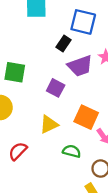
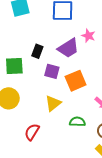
black rectangle: (64, 44) -> (37, 51), moved
orange square: (86, 117) -> (76, 81), moved, turned -35

